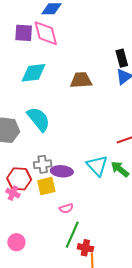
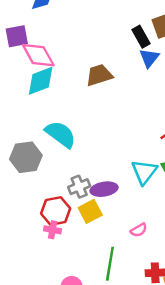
pink diamond: (46, 33) -> (38, 55), moved
cyan triangle: (97, 166) -> (144, 172), turned 35
pink semicircle: (66, 208) -> (139, 230), moved
green line: (72, 235) -> (110, 264), moved

